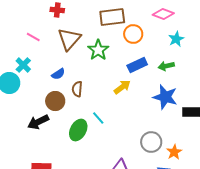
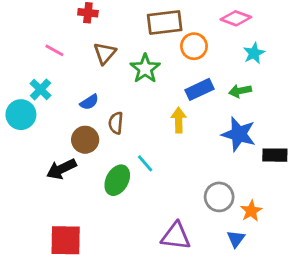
brown triangle: (69, 39) -> (105, 53), size x0.7
yellow arrow: (122, 87) -> (179, 120), turned -54

